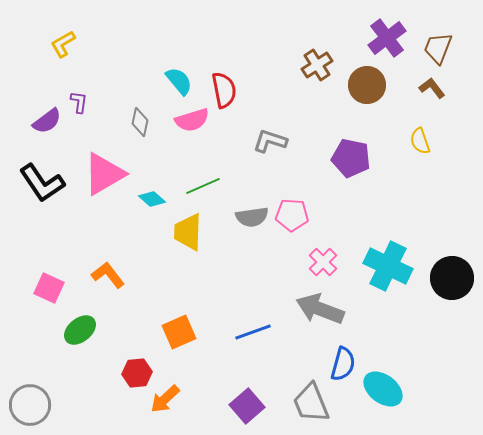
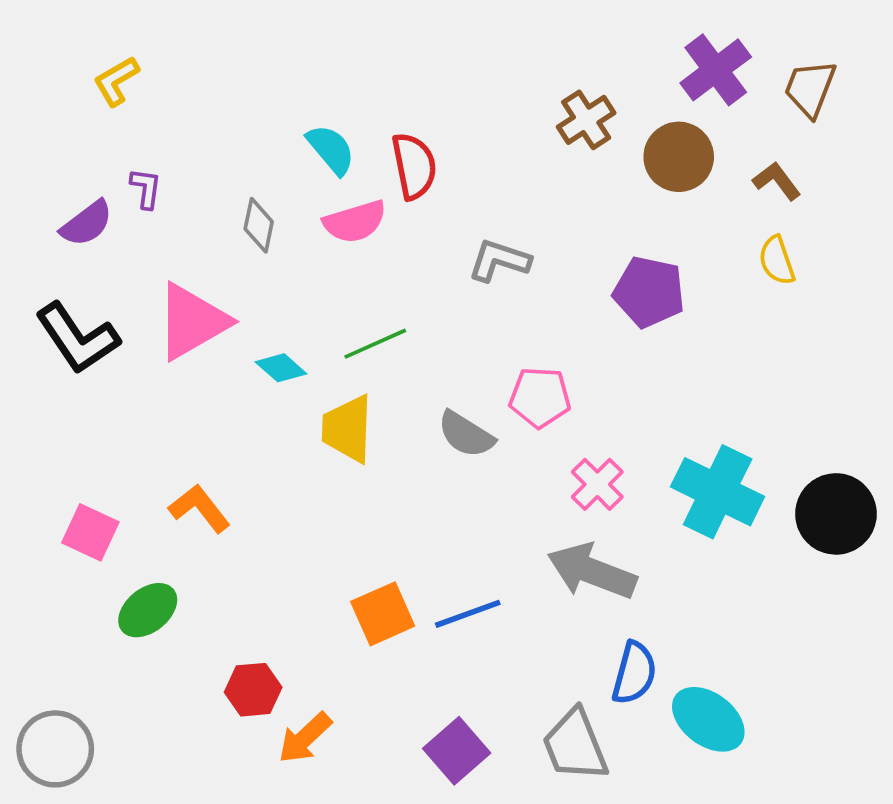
brown L-shape: (432, 88) -> (777, 181), moved
gray semicircle: (252, 217) -> (466, 434), moved, turned 40
orange square: (179, 332) -> (383, 614), moved

